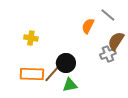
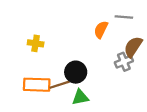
gray line: (108, 15) -> (124, 17), turned -35
brown line: (52, 74) -> (60, 85), turned 30

